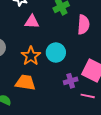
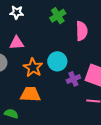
pink triangle: (32, 22) -> (17, 43), moved
purple cross: (71, 81) -> (73, 79), moved

